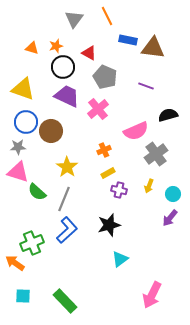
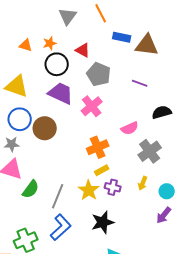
pink semicircle: (136, 131) -> (130, 128), size x0.7
orange cross: (104, 150) -> (98, 147), size x1.5
yellow star: (67, 167) -> (89, 190), moved
green semicircle: (37, 192) -> (31, 189), turned -96

